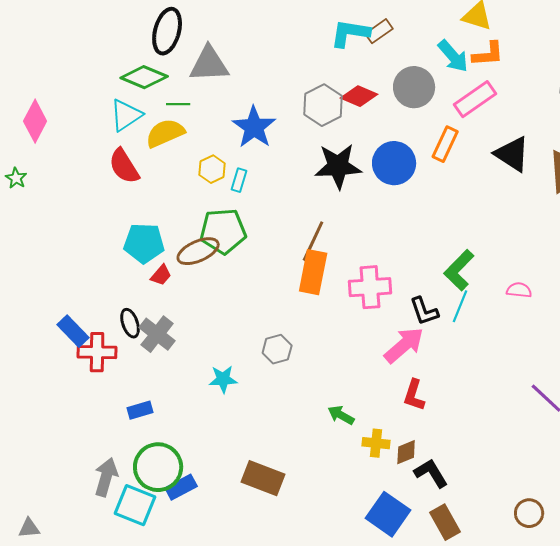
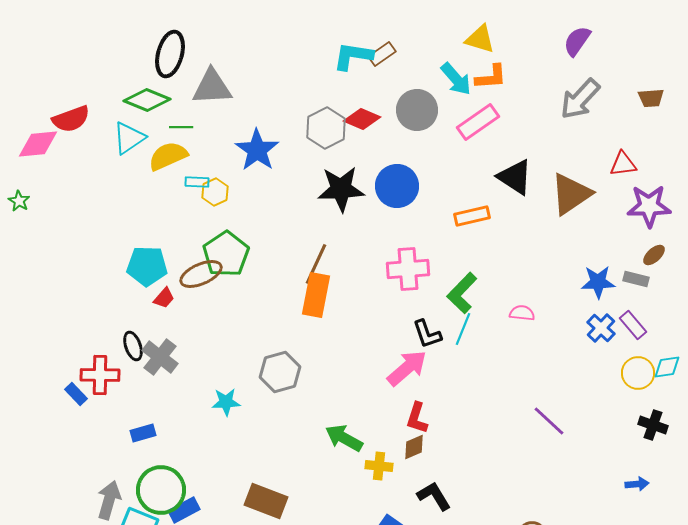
pink diamond: (35, 121) -> (38, 144), turned 57
orange rectangle: (445, 144) -> (472, 216), moved, turned 52
red semicircle: (124, 166) -> (71, 119), moved, turned -78
cyan rectangle: (239, 180) -> (197, 182), moved, turned 75
green pentagon: (223, 231) -> (226, 254), turned -30
pink cross: (370, 287) -> (408, 269), moved
blue rectangle: (73, 331) -> (76, 394), moved, size x0.7
gray hexagon: (277, 349) -> (280, 372), size x1.4
green arrow: (341, 415) -> (344, 438), size x1.4
brown diamond: (406, 452) -> (414, 447), moved

